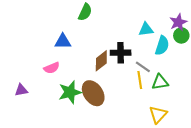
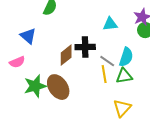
blue triangle: (63, 42) -> (28, 36), turned 42
cyan semicircle: (162, 46) -> (126, 57), moved

